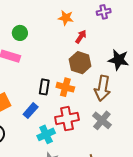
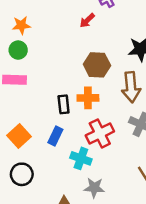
orange star: (66, 18) -> (21, 25), moved
red arrow: (81, 37) -> (87, 20), moved, turned -152
cyan cross: (46, 134) -> (81, 158), turned -30

